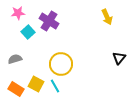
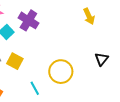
yellow circle: (61, 64) -> (61, 72), moved
yellow square: (36, 84) -> (15, 61), moved

